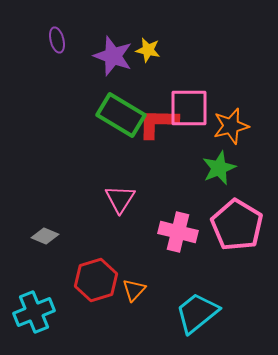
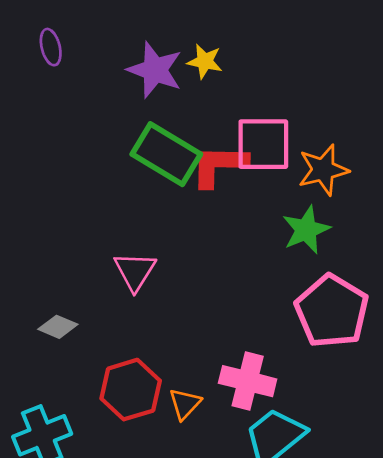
purple ellipse: (57, 40) -> (51, 47), moved
pink triangle: (120, 199) -> (135, 271), moved
pink cross: (178, 232) -> (248, 381), moved

